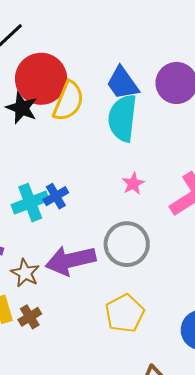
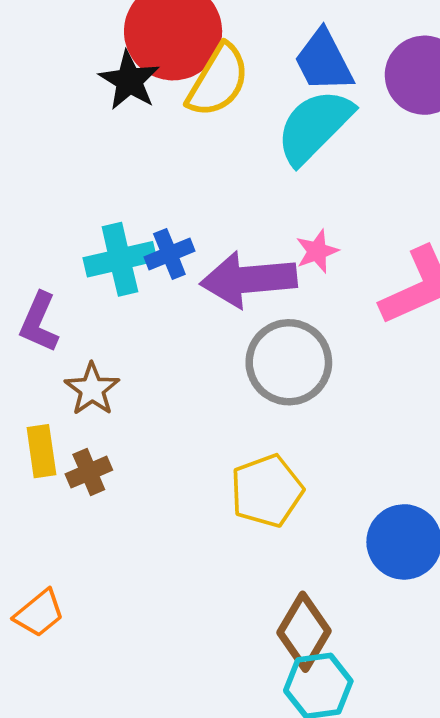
cyan semicircle: (122, 118) -> (314, 126), turned 30
purple arrow: (71, 260) -> (249, 280), moved

